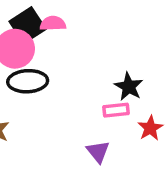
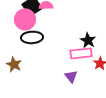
pink rectangle: (116, 110) -> (81, 53), size x1.5

